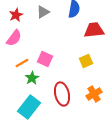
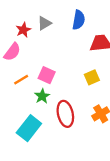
red star: (16, 15) -> (23, 30), moved
green star: (32, 78) -> (42, 96), moved

